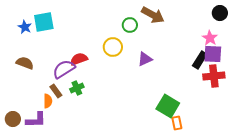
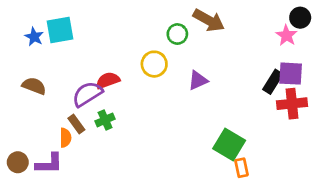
pink star: (210, 38) -> (287, 35), moved

